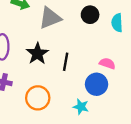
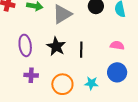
blue circle: (97, 84) -> (117, 72), moved
cyan star: (81, 107) -> (91, 83), moved

